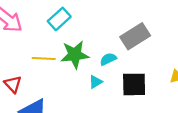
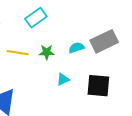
green star: (75, 55) -> (47, 52), size x0.6
cyan semicircle: (108, 59) -> (76, 48), moved

